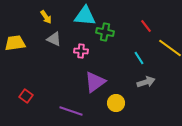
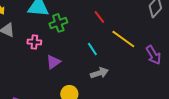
green cross: (105, 32) -> (58, 23), turned -30
purple triangle: (95, 82) -> (53, 62), moved, size x0.7

